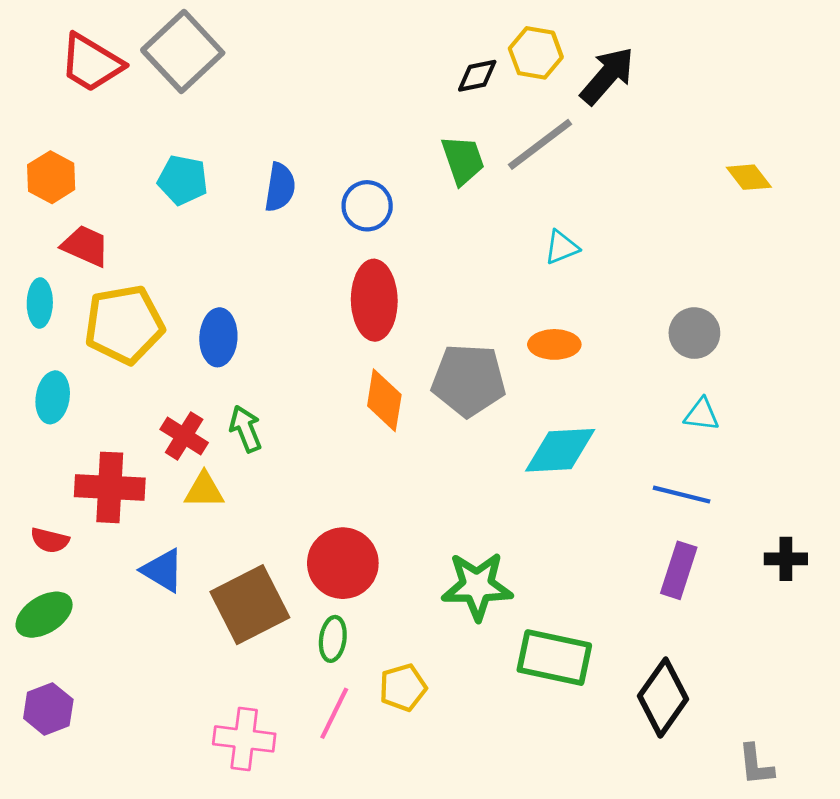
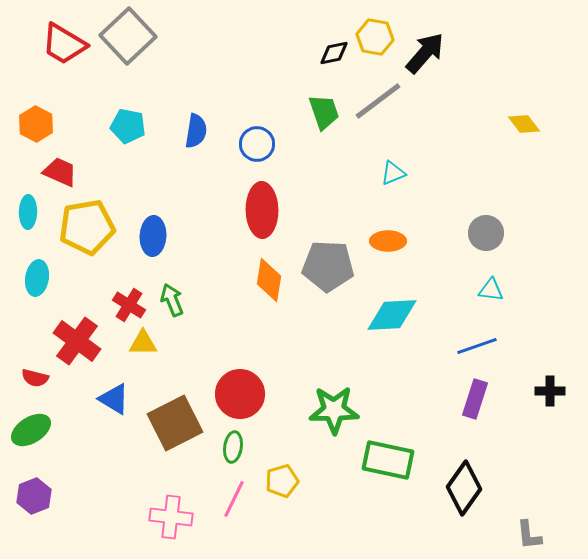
red cross: (110, 487) -> (77, 341), turned 33
blue line: (682, 495) -> (477, 346), turned -33

